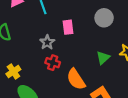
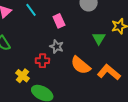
gray star: (47, 42) -> (57, 47), moved
red cross: (53, 63) -> (42, 61), moved

